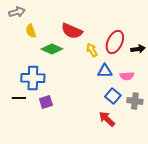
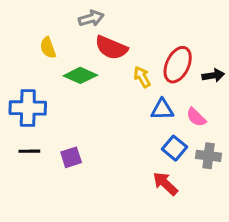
gray arrow: (17, 12) -> (91, 18), moved
pink semicircle: (127, 76) -> (196, 117), turned 48
blue cross: (33, 78) -> (28, 108), moved

